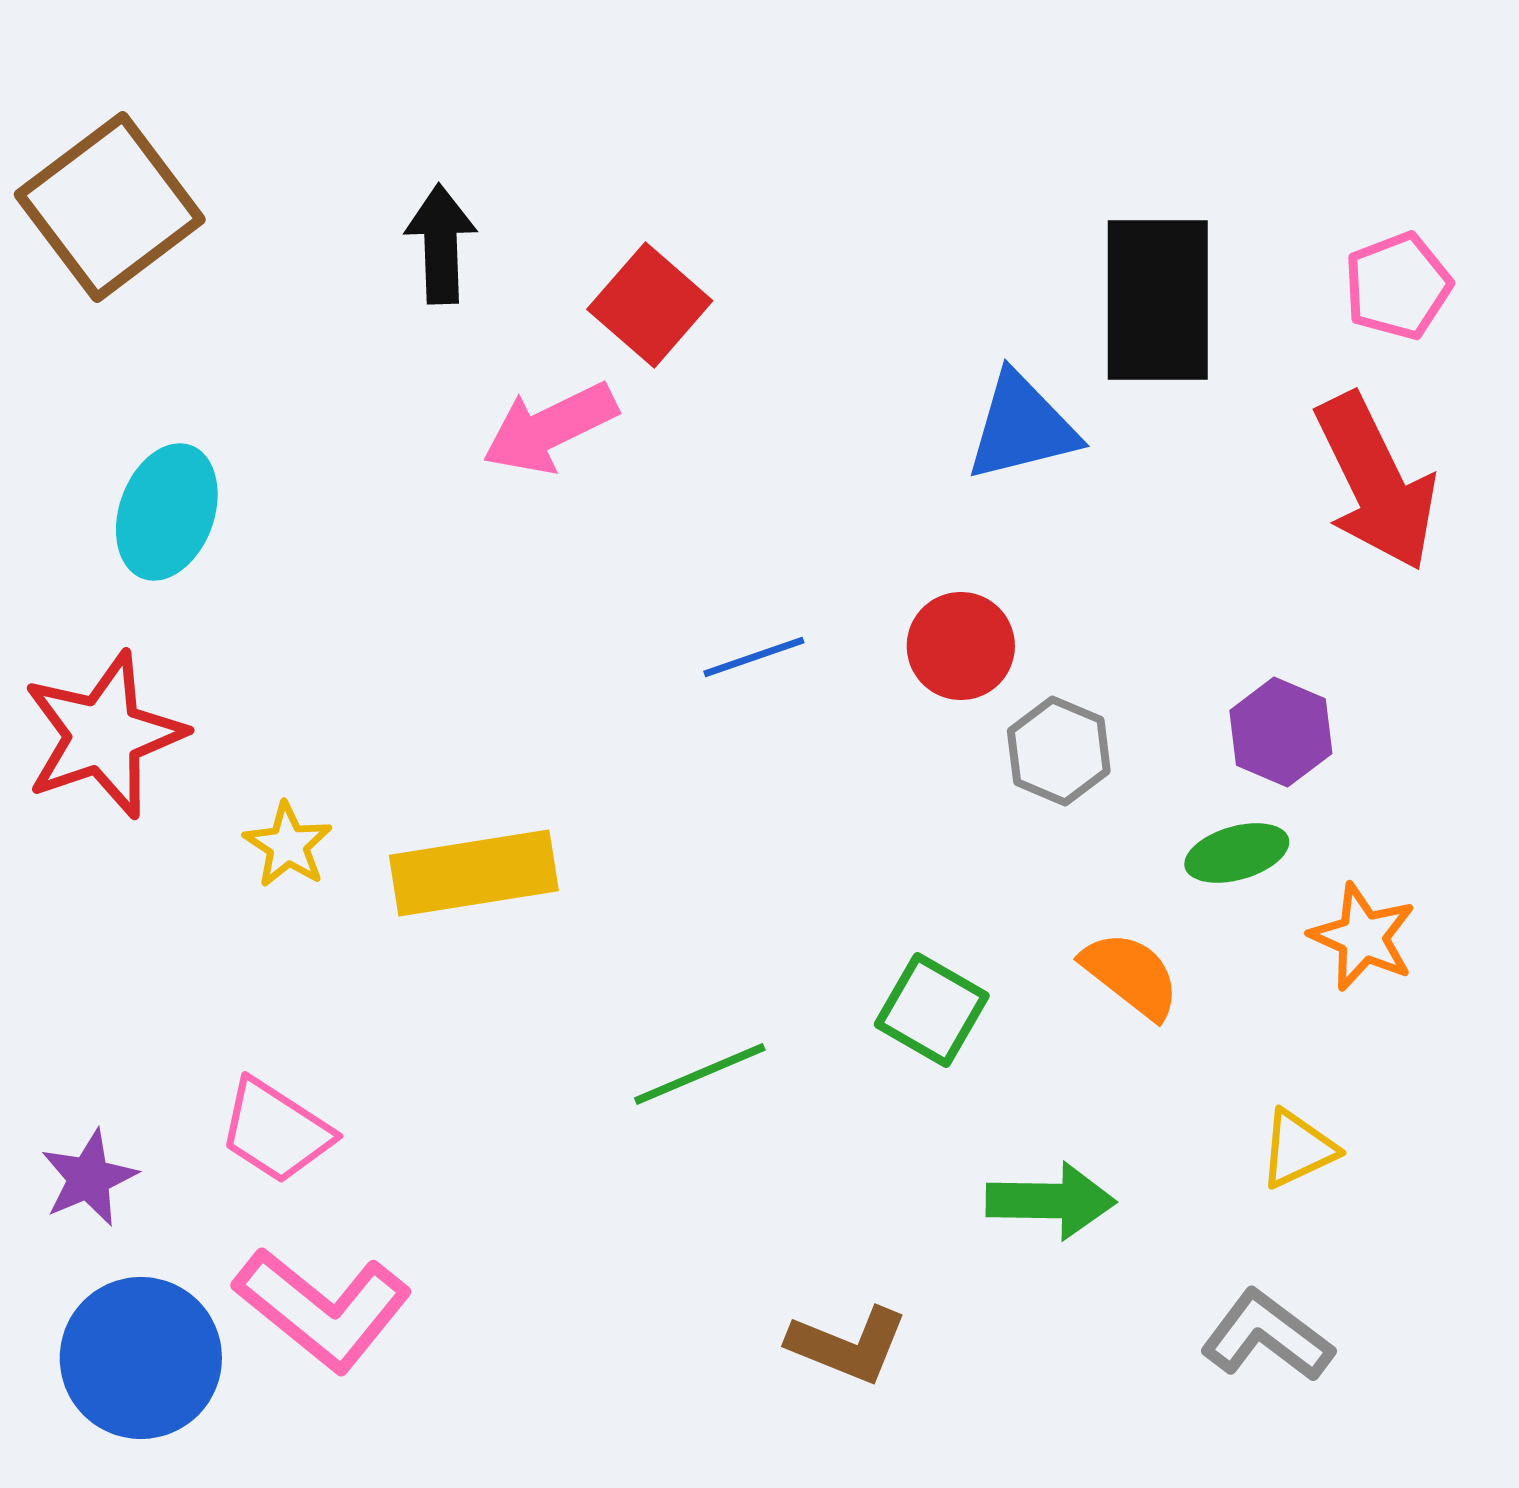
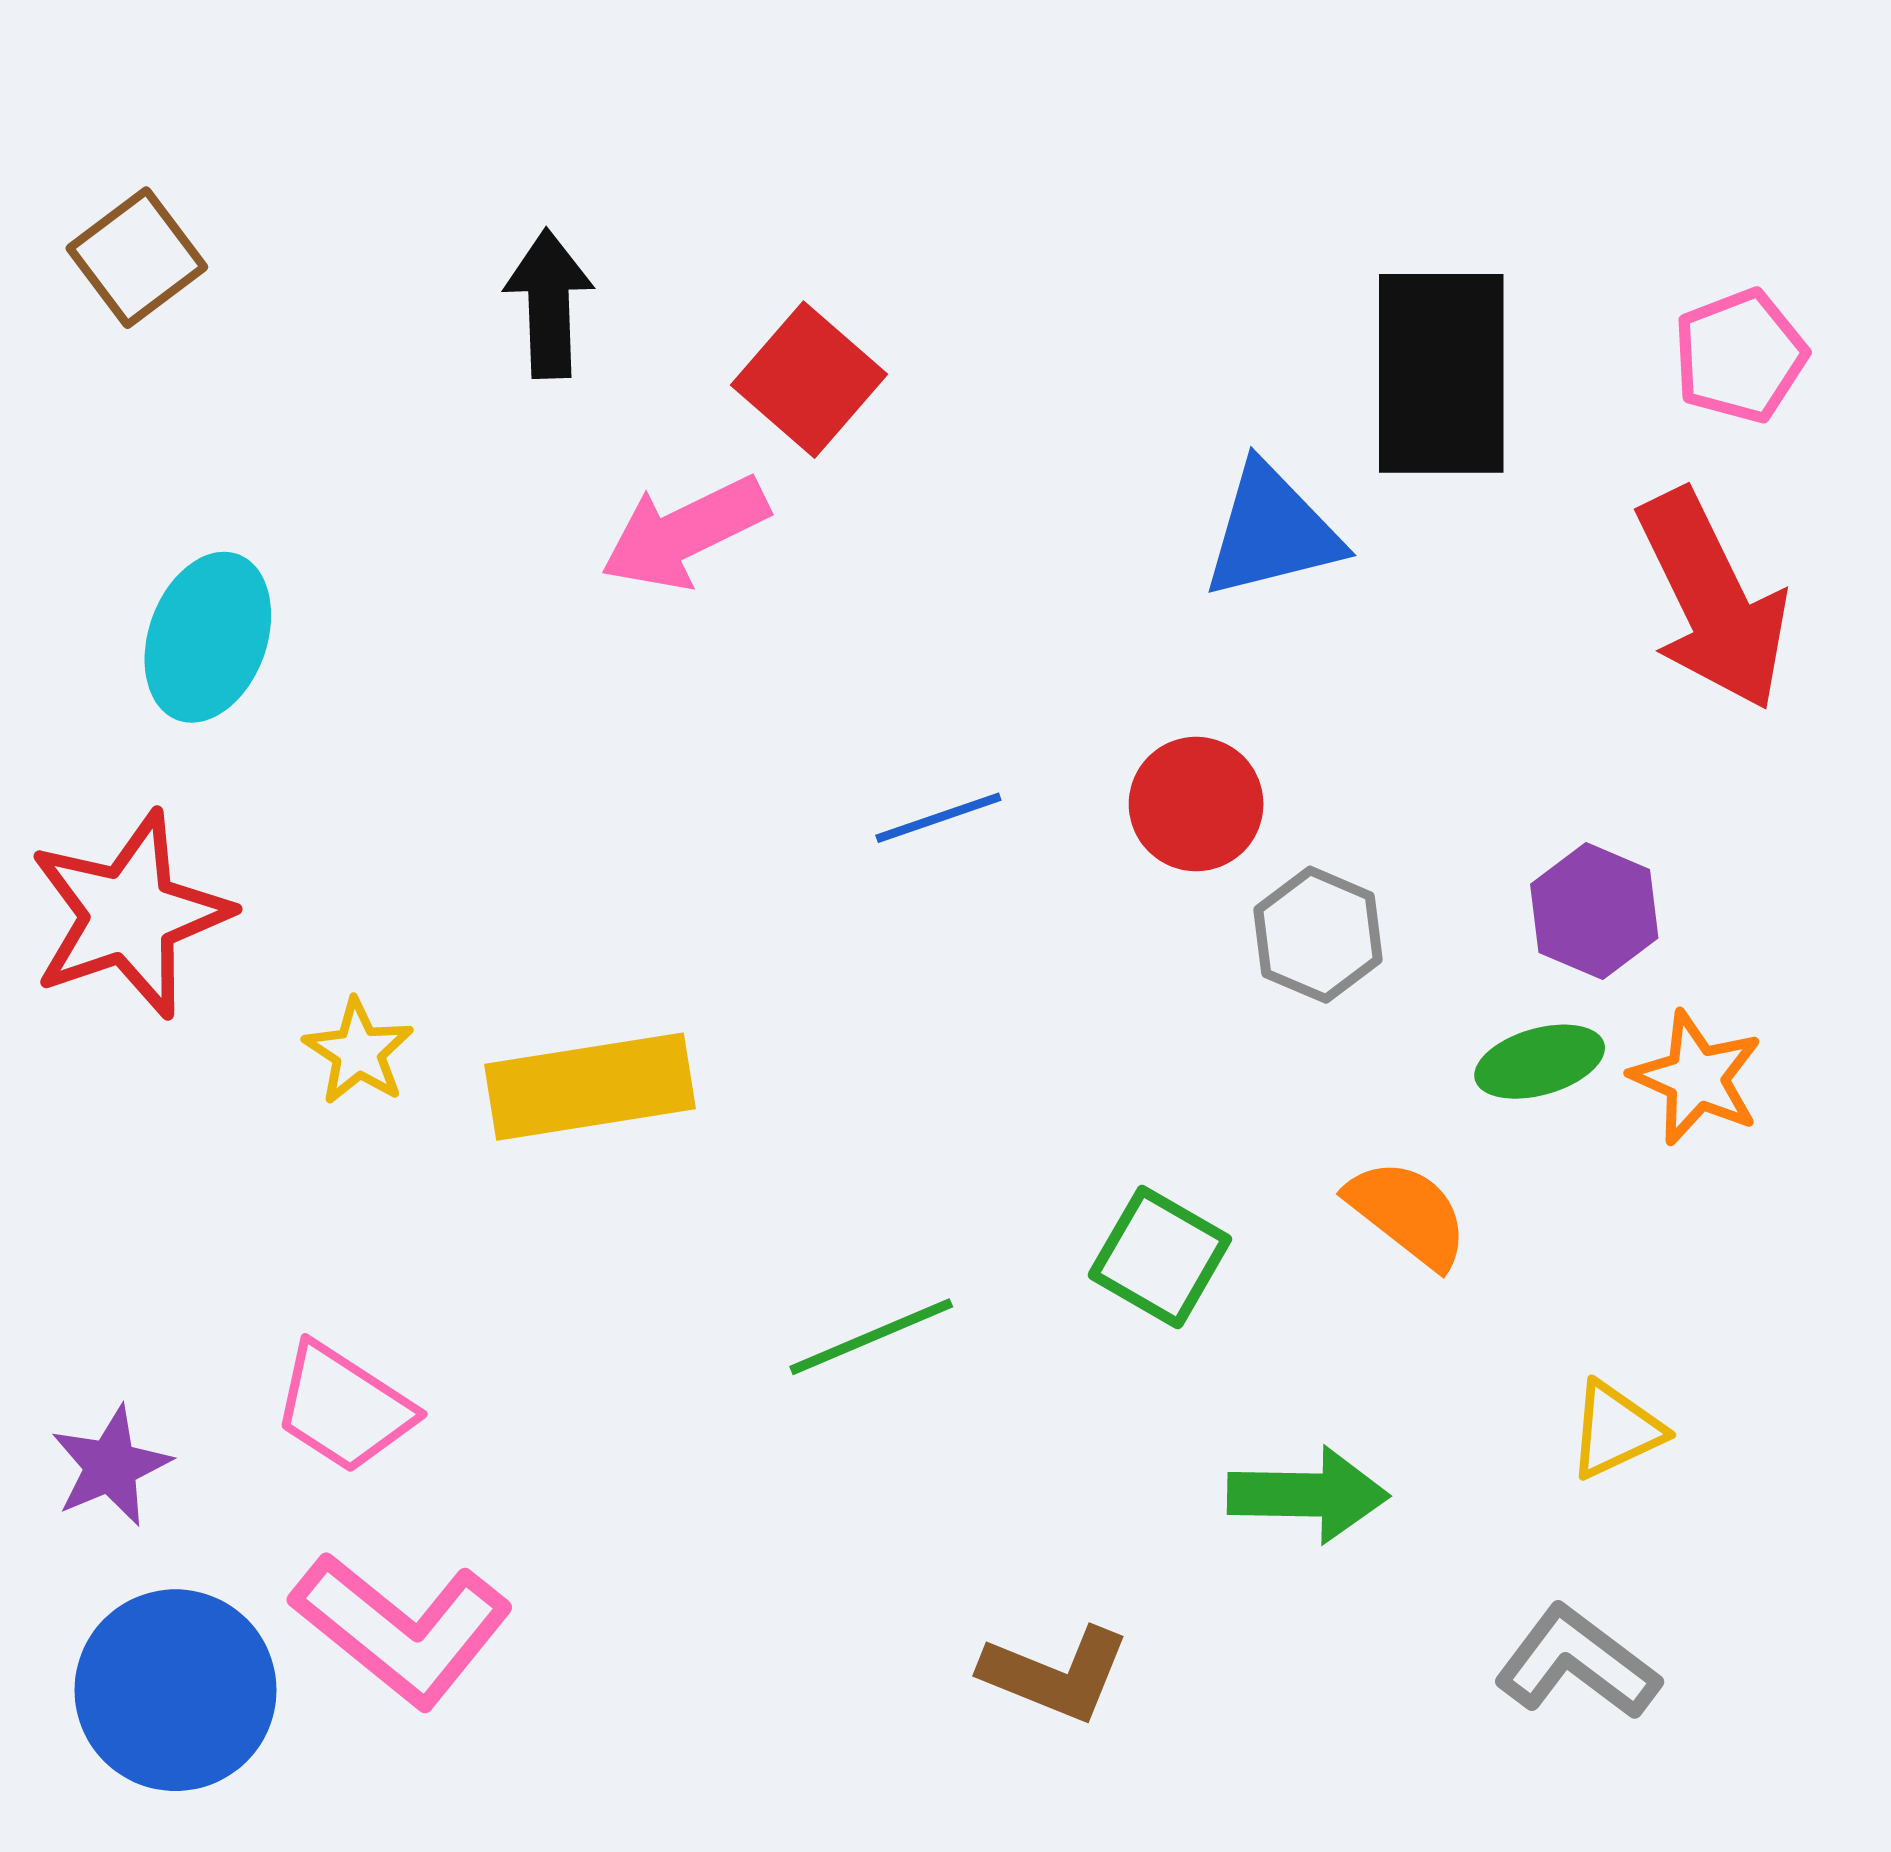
brown square: (110, 207) -> (137, 258), size x0.6
orange star: (1363, 937) -> (1696, 1078), moved

